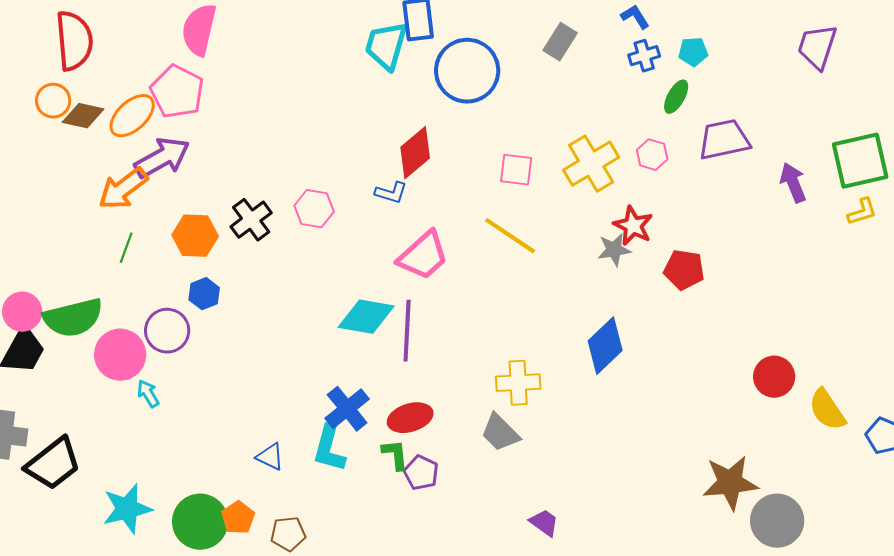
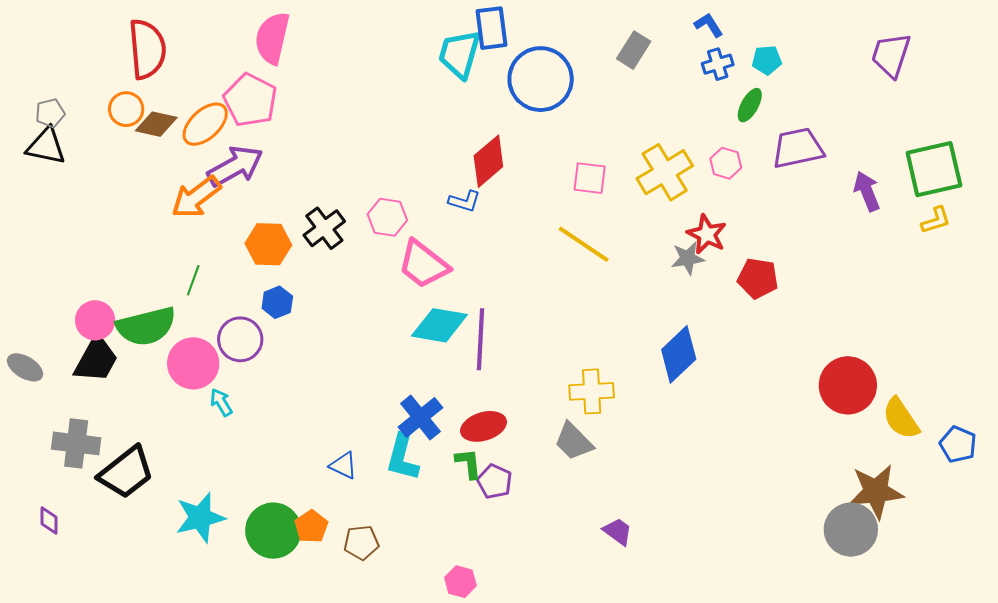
green line: (126, 248) -> (193, 280), moved
pink trapezoid: (423, 256) -> (423, 264), moved, turned 80
red circle: (774, 377) -> (848, 385), size x1.4
brown star: (730, 483) -> (876, 491), moved

